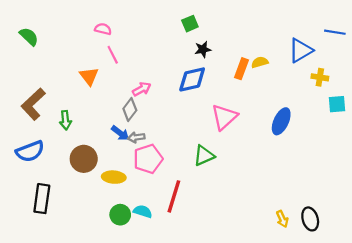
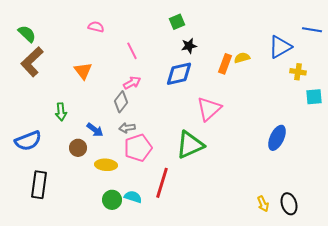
pink line: (113, 55) -> (132, 51), moved
brown L-shape: (33, 104) -> (32, 62), moved
blue ellipse: (281, 121) -> (277, 138), moved
blue arrow: (120, 133) -> (95, 130), moved
green triangle: (204, 156) -> (190, 145), size x1.4
brown circle: (84, 159) -> (78, 148), size x0.7

